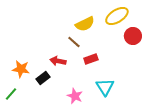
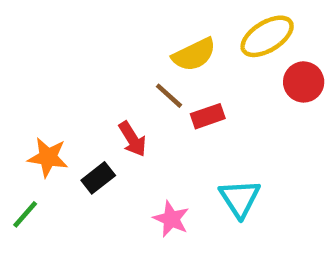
red rectangle: (91, 59) -> (208, 116), moved
red arrow: (58, 61) -> (132, 139), turned -133

